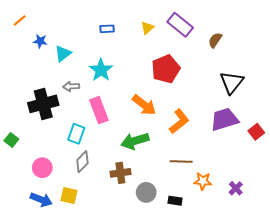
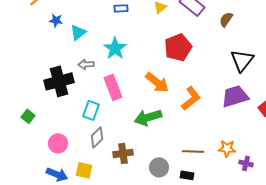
brown line: (181, 162) -> (193, 151), moved
brown cross: (120, 173) -> (123, 153), moved
orange star: (203, 181) -> (227, 148), moved
purple cross: (236, 188) -> (246, 163), turned -32

